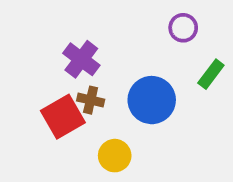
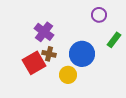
yellow circle: (115, 156) -> (68, 75), moved

